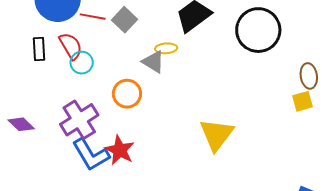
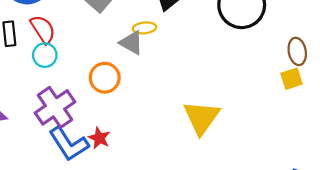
cyan circle: (82, 63) -> (45, 55), moved
red star: (120, 150) -> (99, 138), size x0.7

